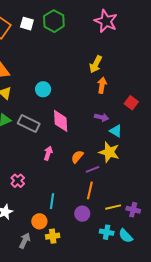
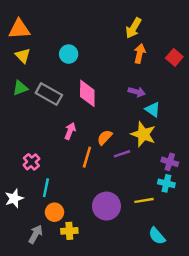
red square: (131, 103) -> (174, 57), moved
orange line: (90, 190) -> (87, 157), moved
cyan line: (52, 201) -> (46, 188), moved
purple cross: (133, 210) -> (170, 162), moved
purple circle: (82, 214) -> (106, 206), size x1.5
cyan cross: (107, 232) -> (166, 183), moved

